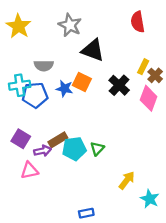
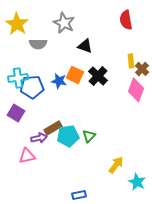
black triangle: (93, 50) -> (85, 46), size x0.7
gray semicircle: (44, 66) -> (38, 44), moved
yellow rectangle: (143, 67) -> (131, 61), turned -32
black cross: (119, 85) -> (98, 76), moved
purple square: (21, 139) -> (16, 113), moved

